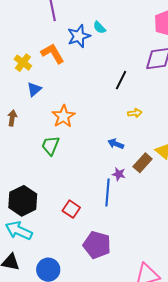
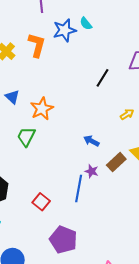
orange L-shape: (53, 53) -> (37, 45), turned 40
blue triangle: (34, 89) -> (12, 97), moved, turned -42
yellow arrow: (135, 113) -> (127, 114), moved, turned -32

